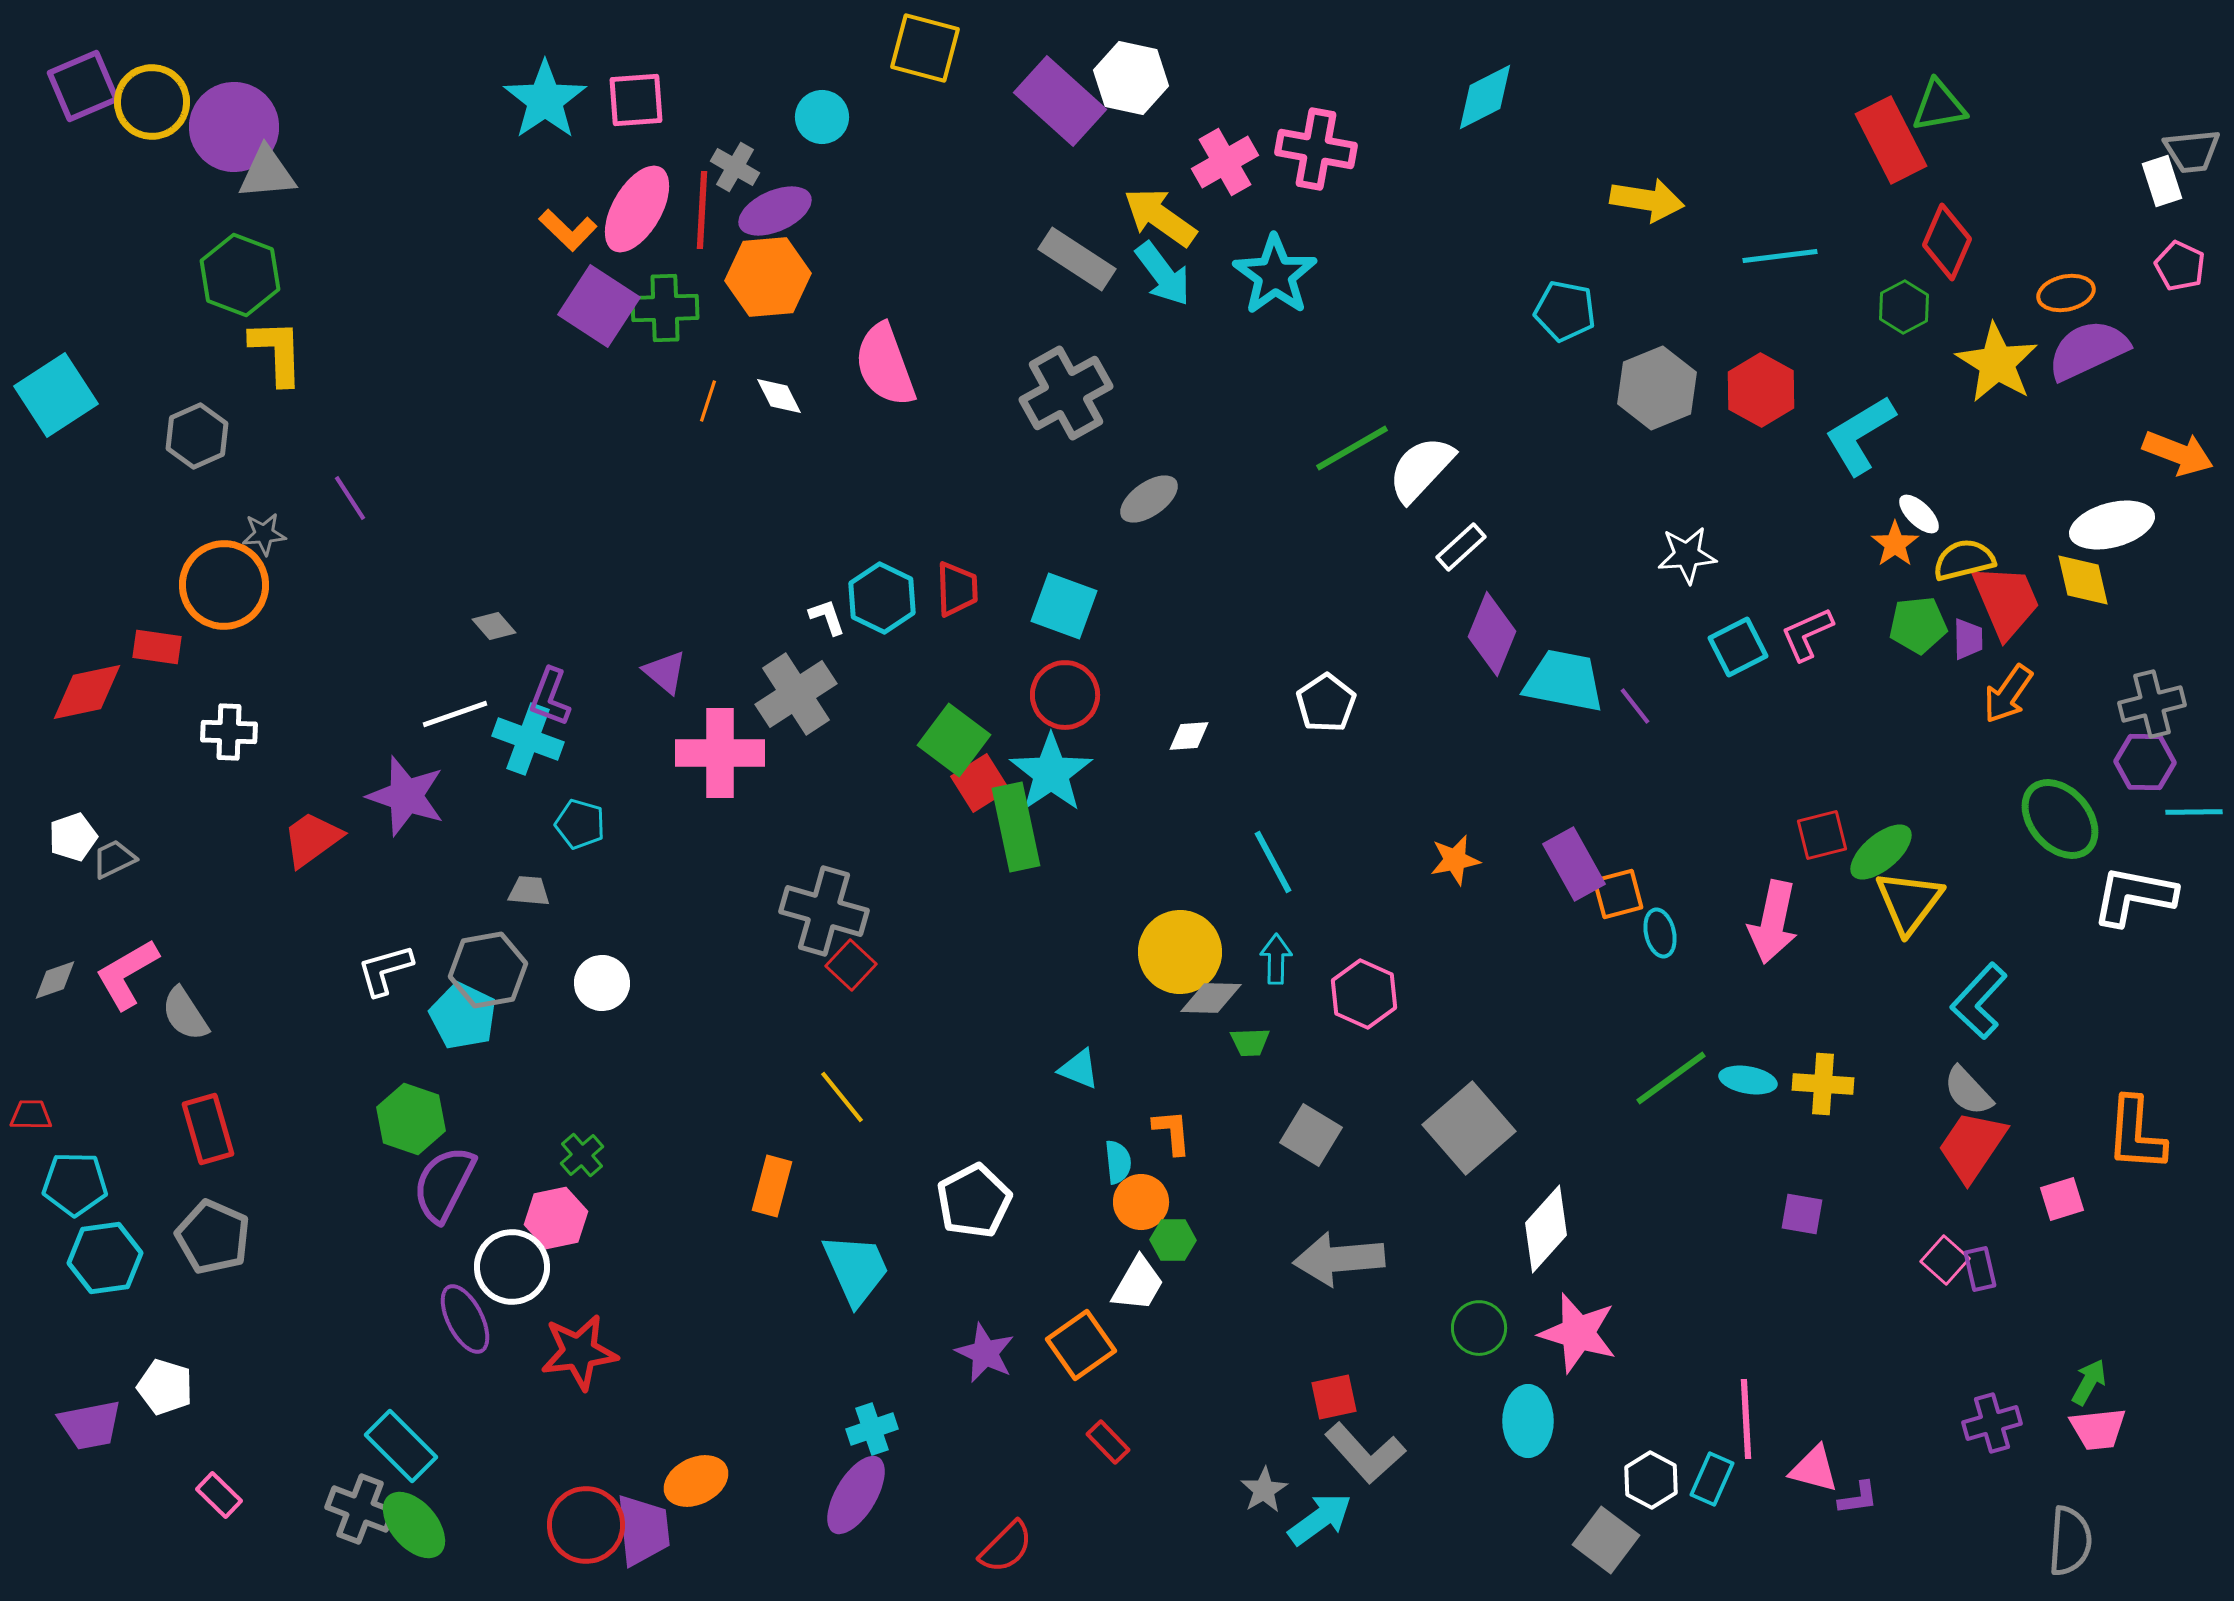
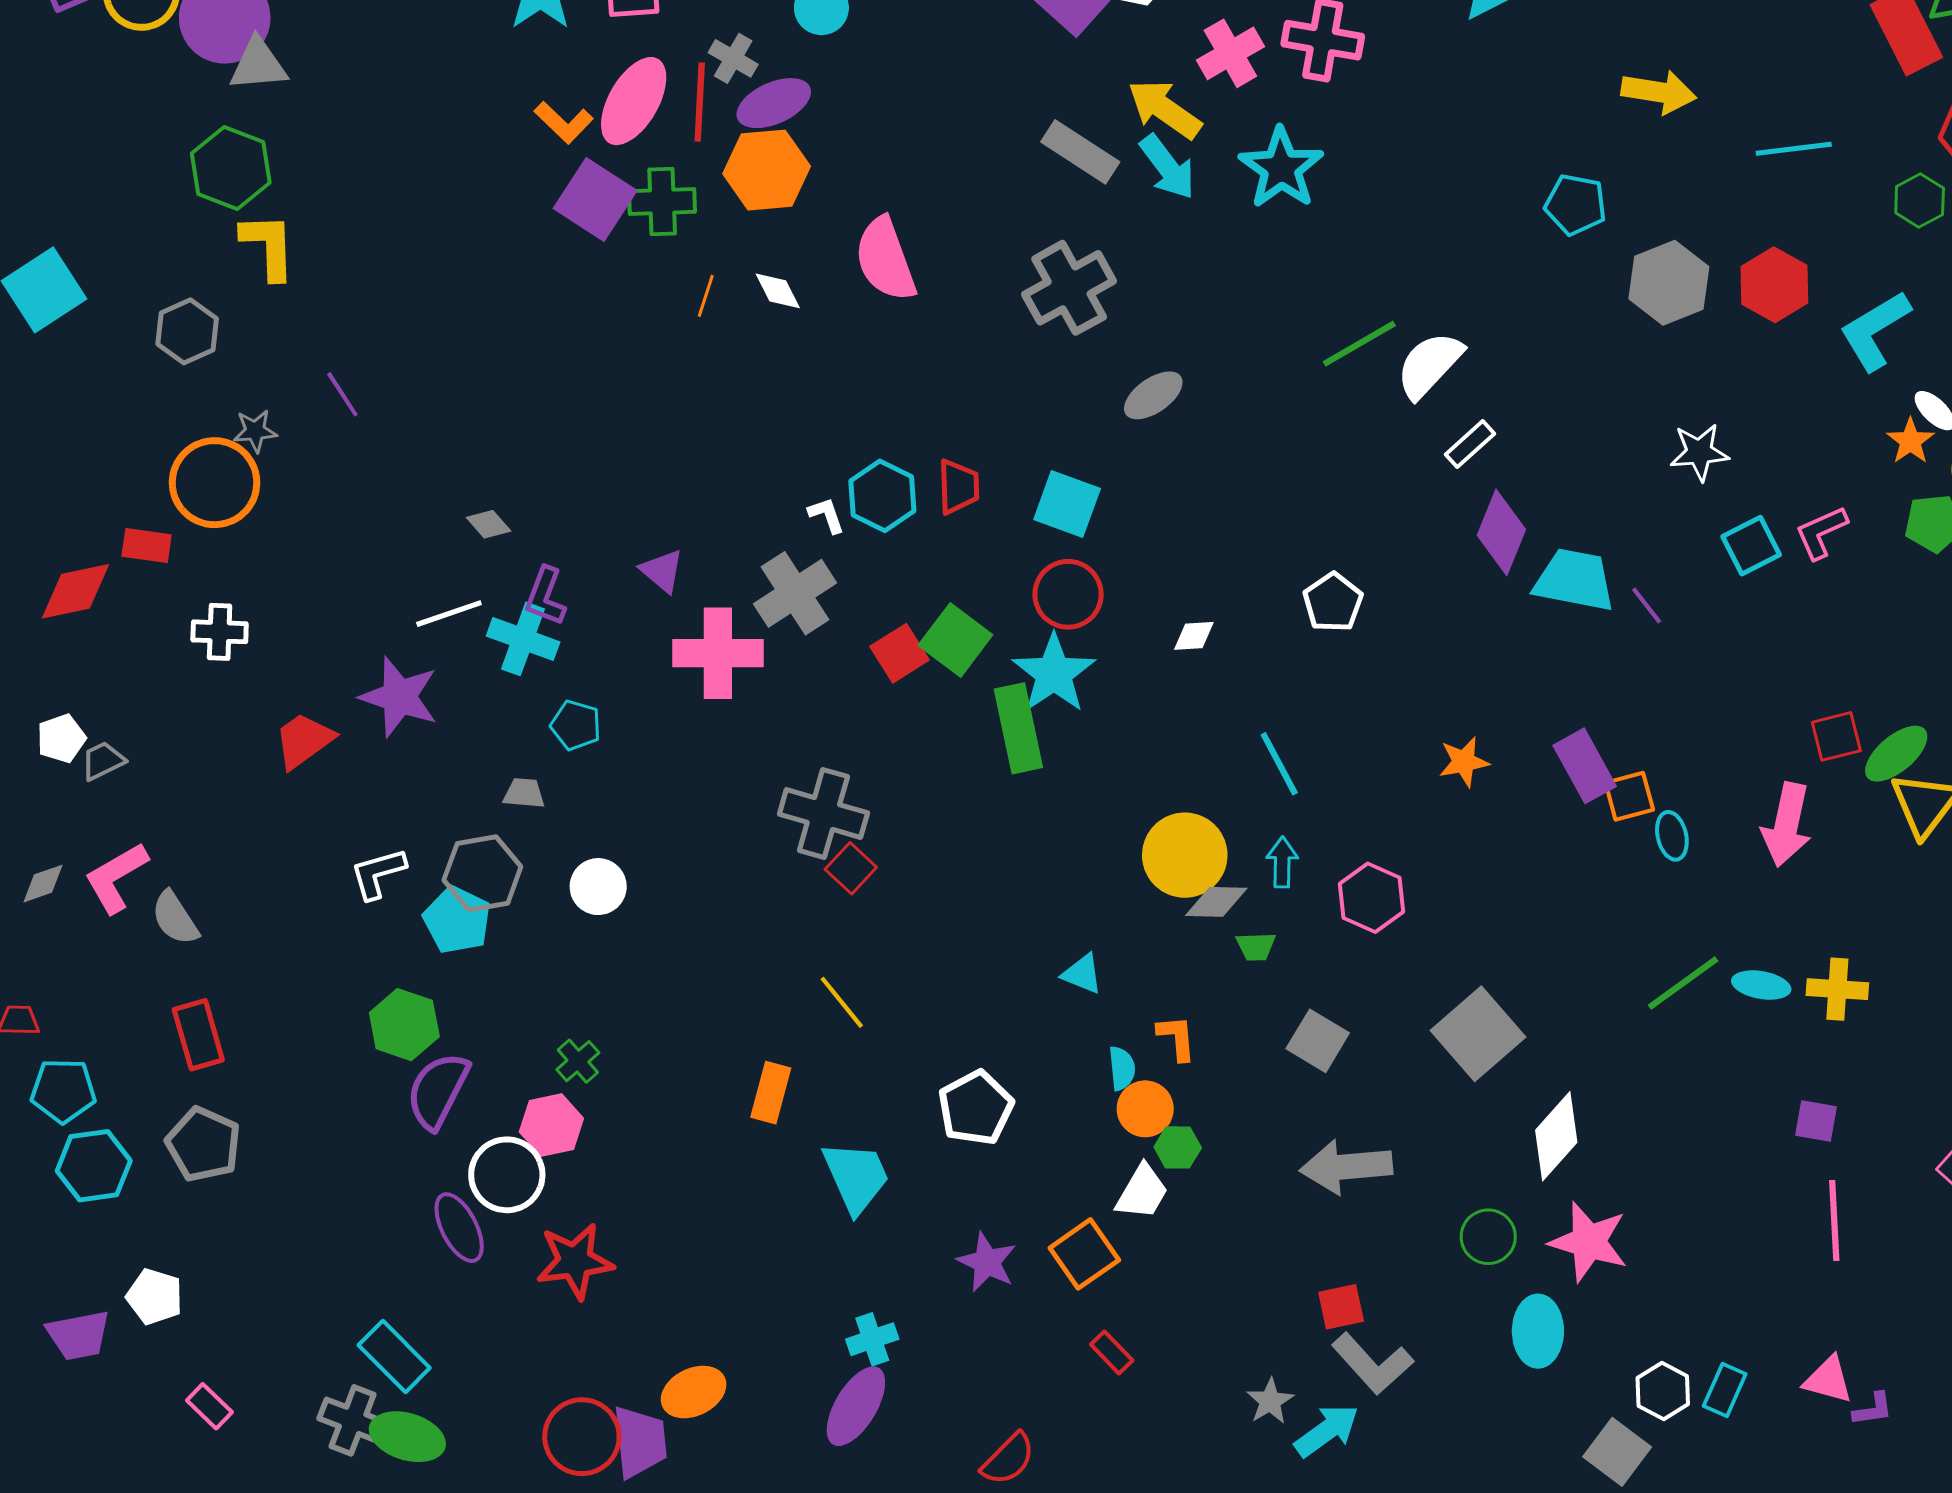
red square: (980, 783) -> (900, 653), moved
pink line: (1746, 1419) -> (1834, 1220), moved
green ellipse: (414, 1525) -> (407, 1437), turned -32

